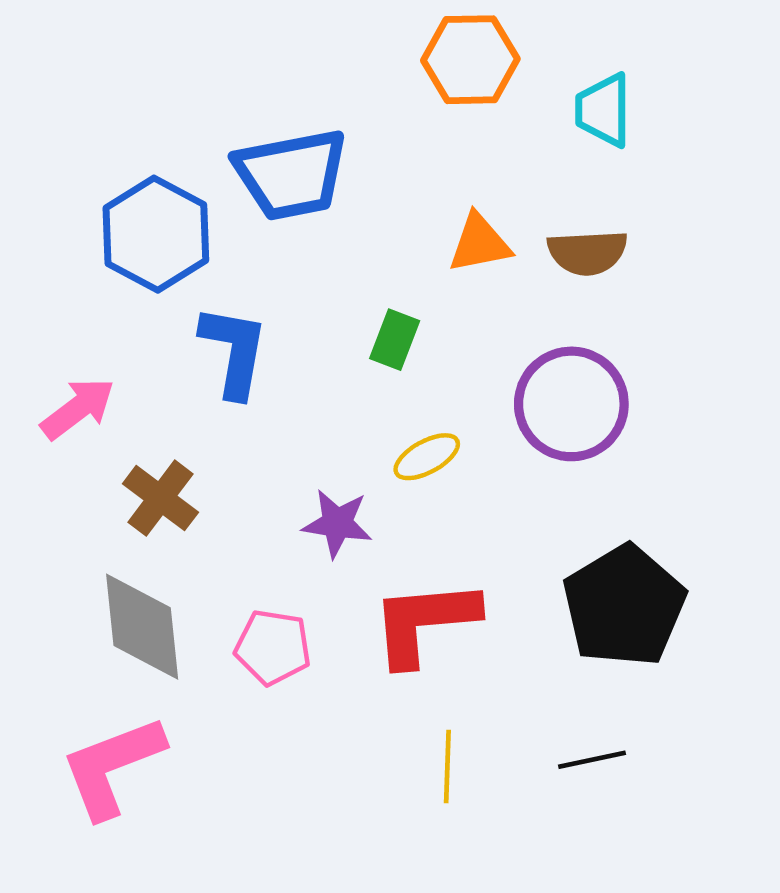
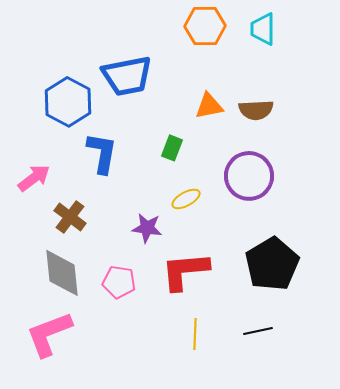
cyan trapezoid: (603, 110) -> (263, 29), moved

